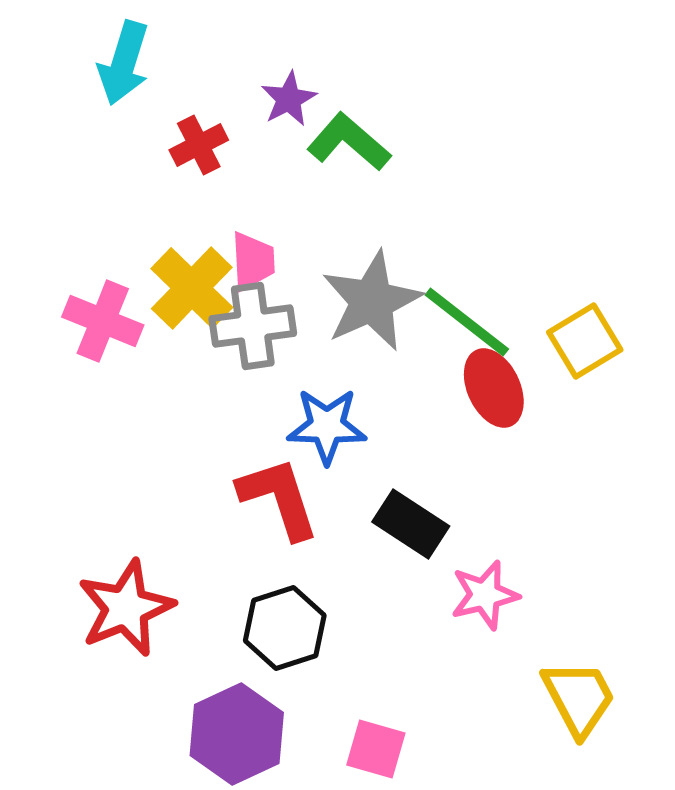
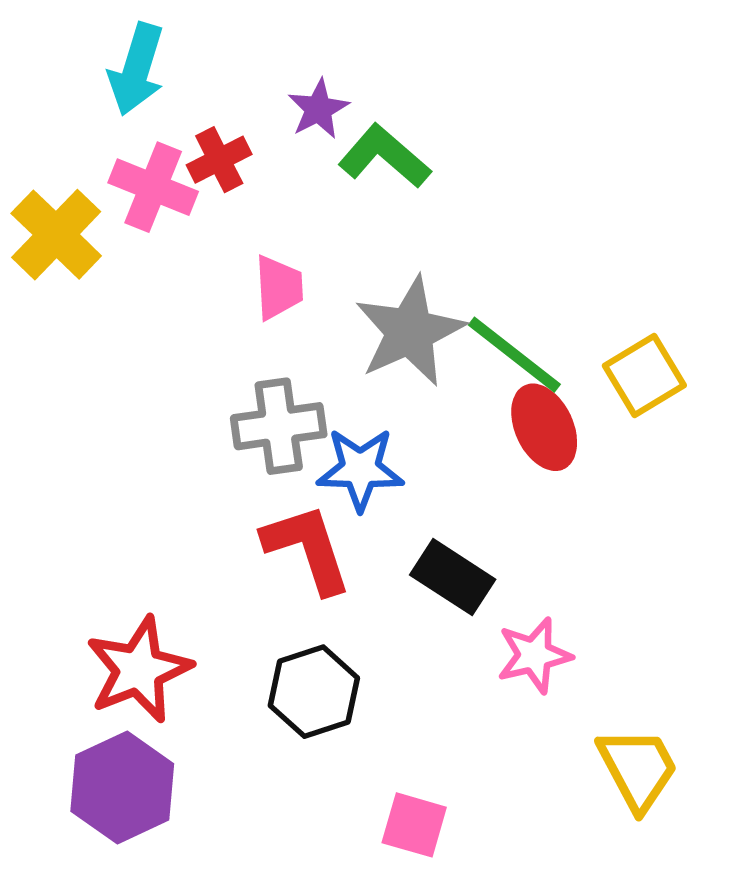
yellow cross: (192, 288) -> (56, 235), moved
pink cross: (103, 321) -> (153, 187), moved
gray cross: (253, 326) -> (279, 426), moved
purple hexagon: (237, 734) -> (122, 787), moved

